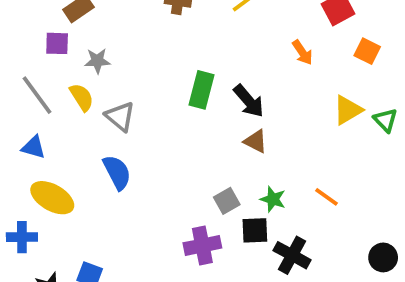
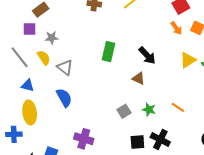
orange arrow: (302, 52) -> (176, 28), moved
black arrow: (249, 101) -> (147, 55), moved
blue triangle: (34, 147) -> (28, 86), moved
yellow ellipse: (52, 198) -> (30, 112), turned 55
black square: (255, 230) -> (137, 142), moved
purple cross: (202, 245) -> (84, 139), moved, turned 30

